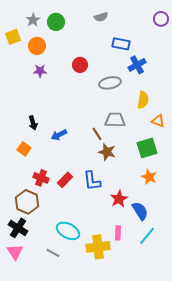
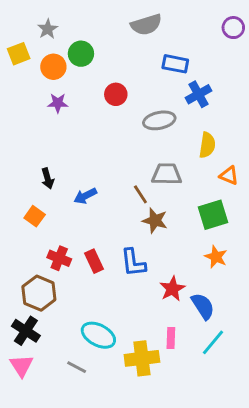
gray semicircle: (101, 17) -> (146, 25), size x1.5
green circle: (56, 22) -> (81, 54), moved
red rectangle: (65, 180) -> (94, 261), turned -70

